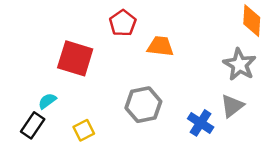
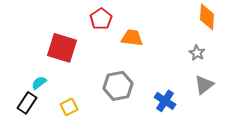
gray star: (240, 65) -> (197, 53), size x0.6
gray triangle: (232, 106) -> (204, 85), moved

